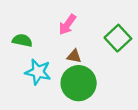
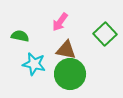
brown triangle: (74, 56) -> (66, 50), size x1.5

